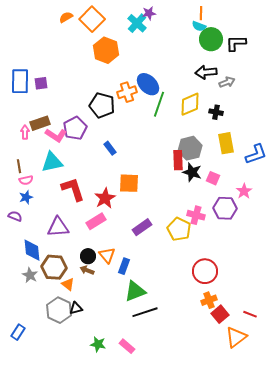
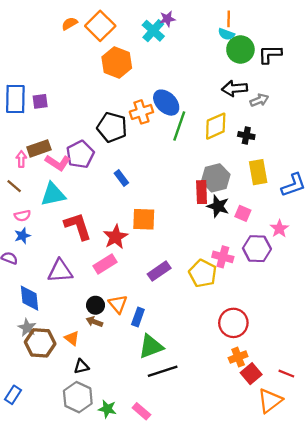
brown line: (19, 166) -> (14, 186), moved, turned -40
brown hexagon: (54, 267) -> (40, 343), moved
gray hexagon: (59, 310) -> (78, 397), moved

